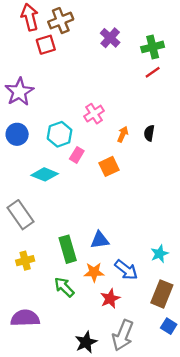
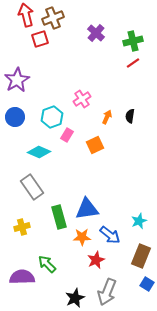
gray rectangle: (20, 215) -> (32, 187), moved
blue triangle: (100, 240) -> (87, 209), size x1.4
green arrow: (64, 287) -> (47, 264), moved

